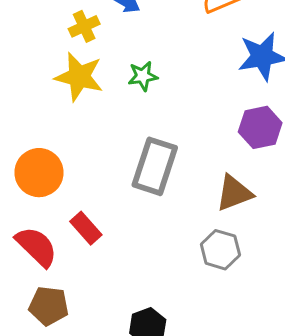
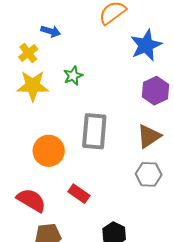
orange circle: (39, 173) -> (49, 151), moved
red rectangle: (86, 228) -> (79, 194), moved

